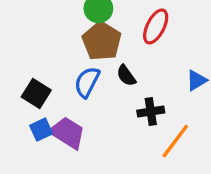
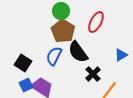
black semicircle: (126, 76) -> (78, 52), size x1.6
black cross: (151, 112) -> (93, 74), turned -35

